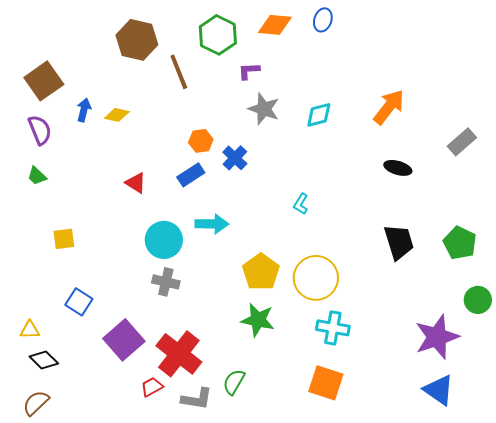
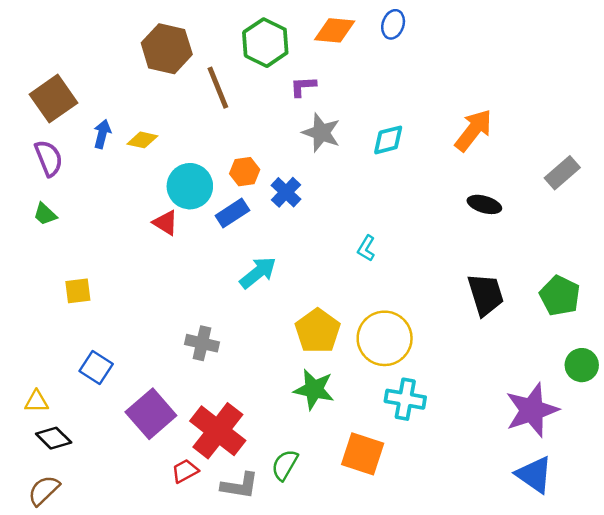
cyan arrow: (212, 224) -> (258, 273), turned -40
cyan circle: (164, 240) -> (190, 186), moved
orange square: (326, 383) -> (363, 454), moved

